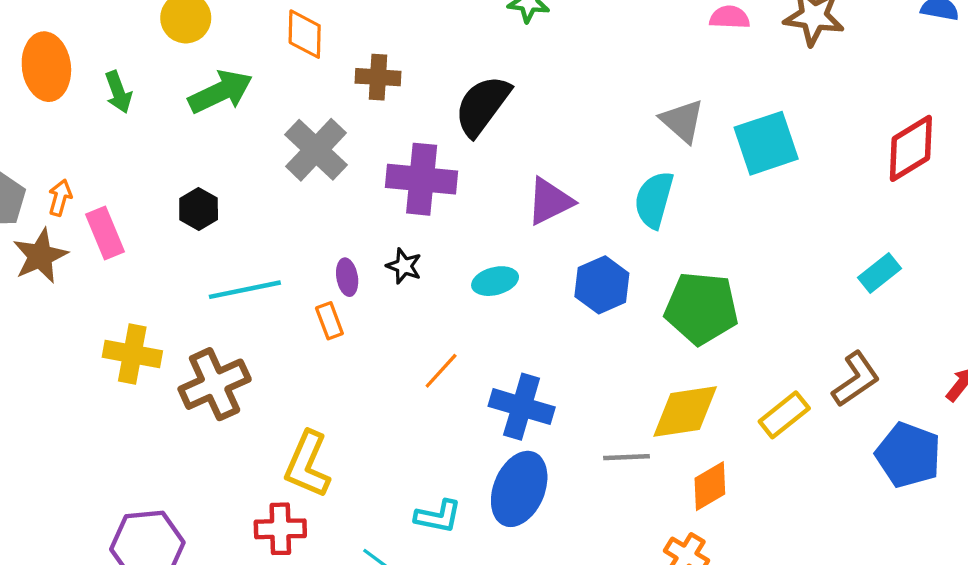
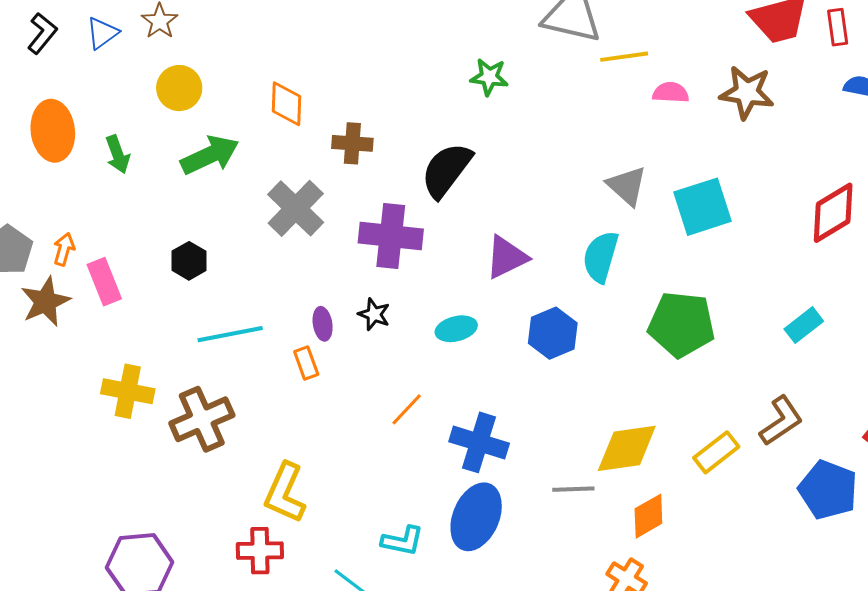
green pentagon: (701, 308) -> (681, 324), moved

